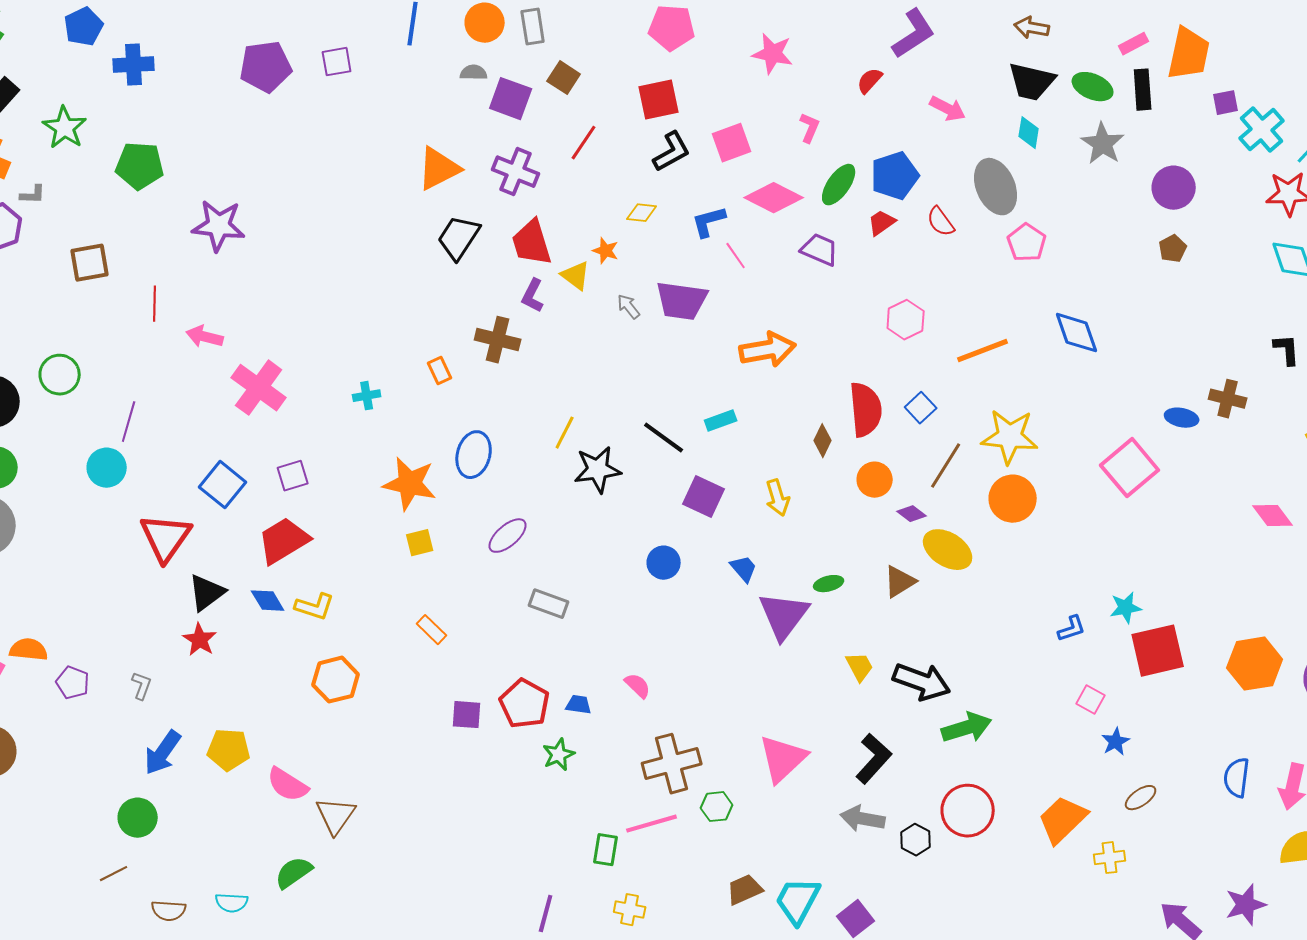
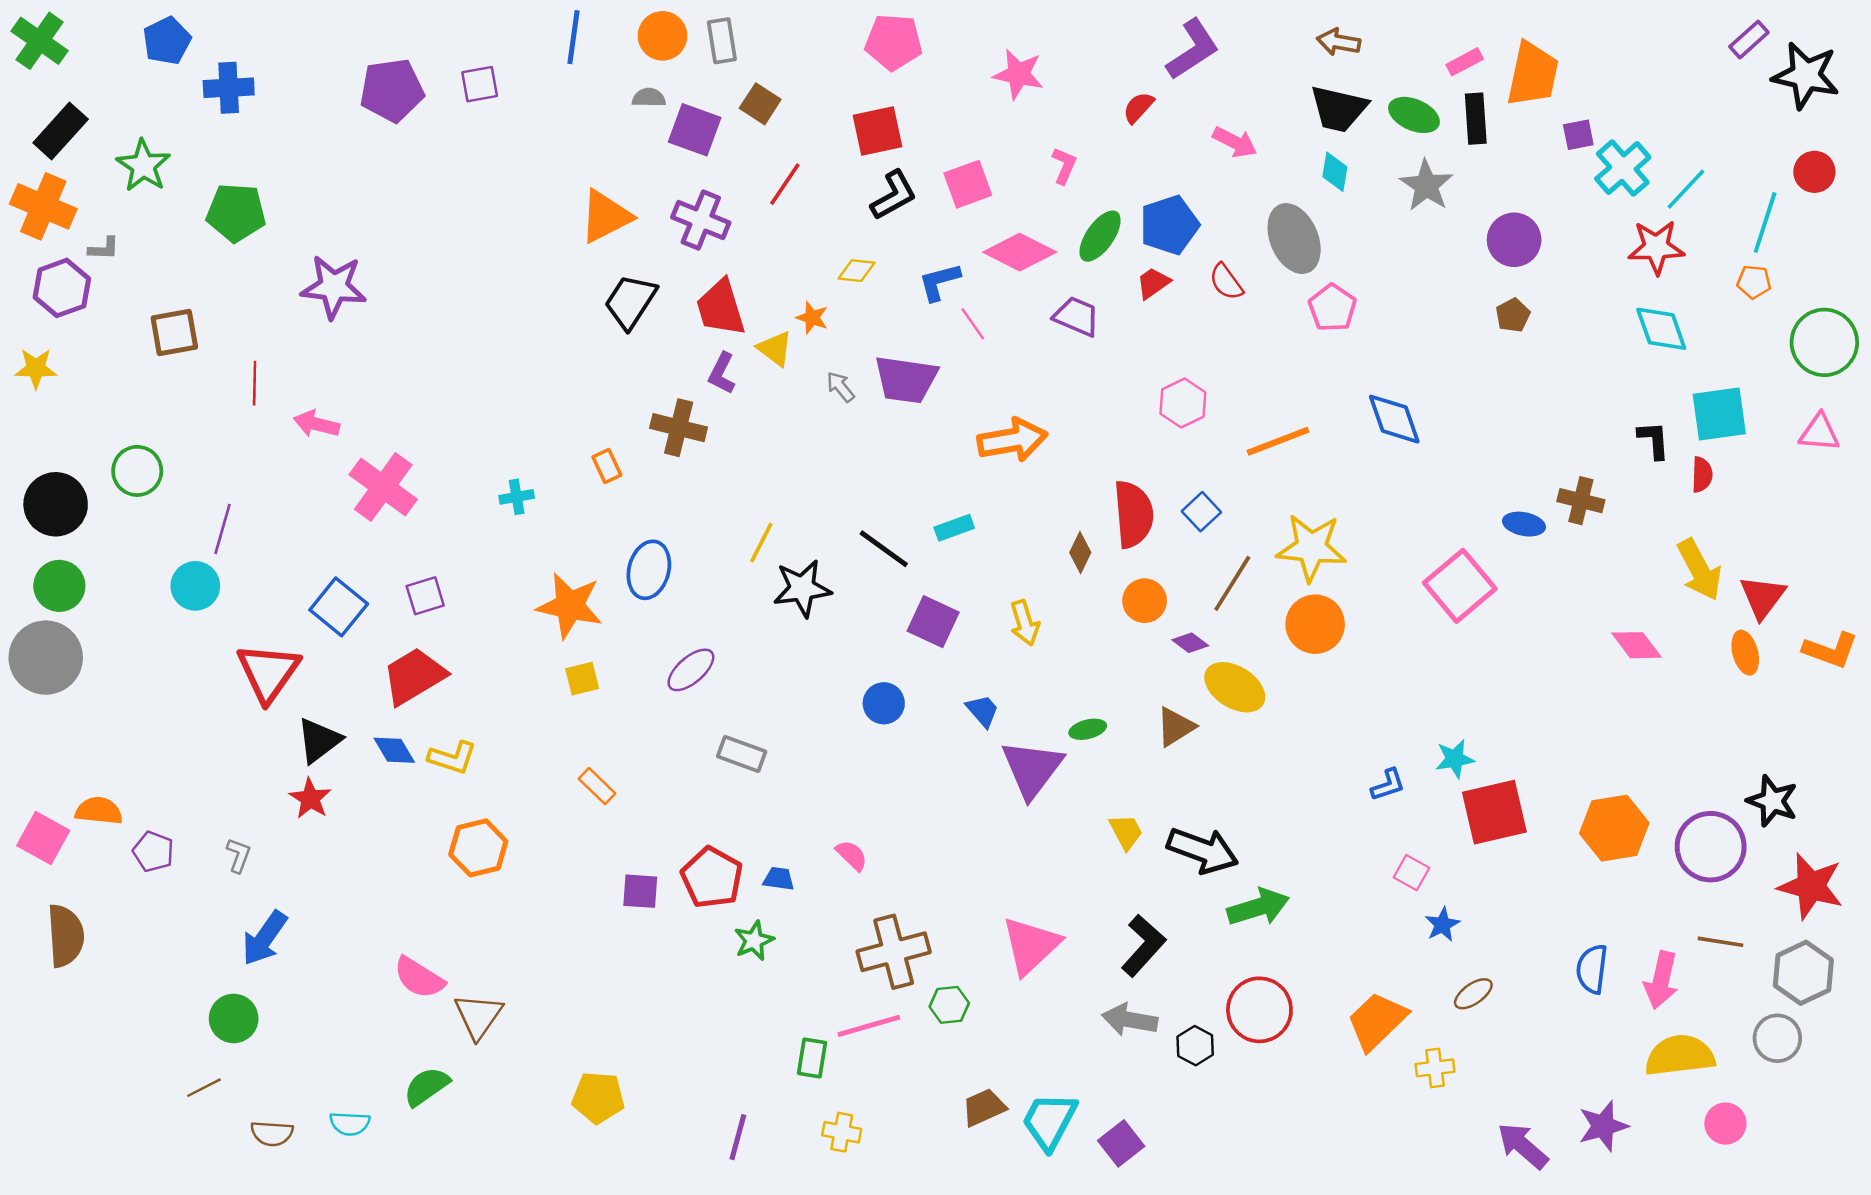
yellow pentagon: (229, 750) -> (598, 1098), moved

